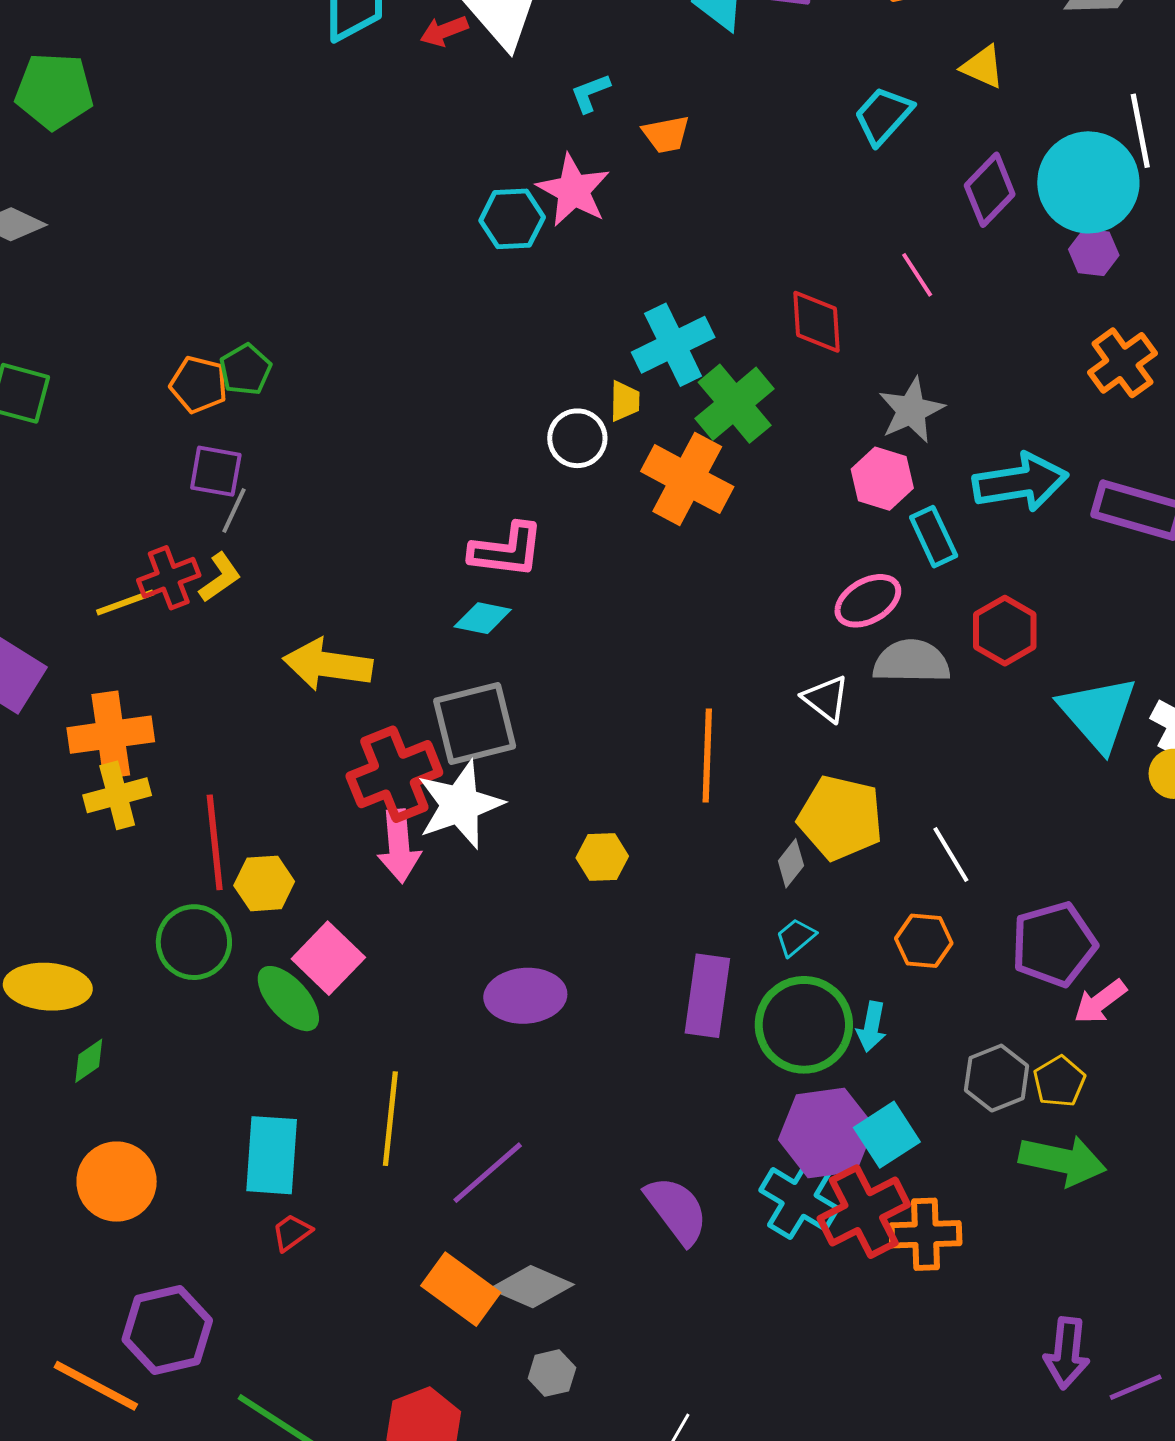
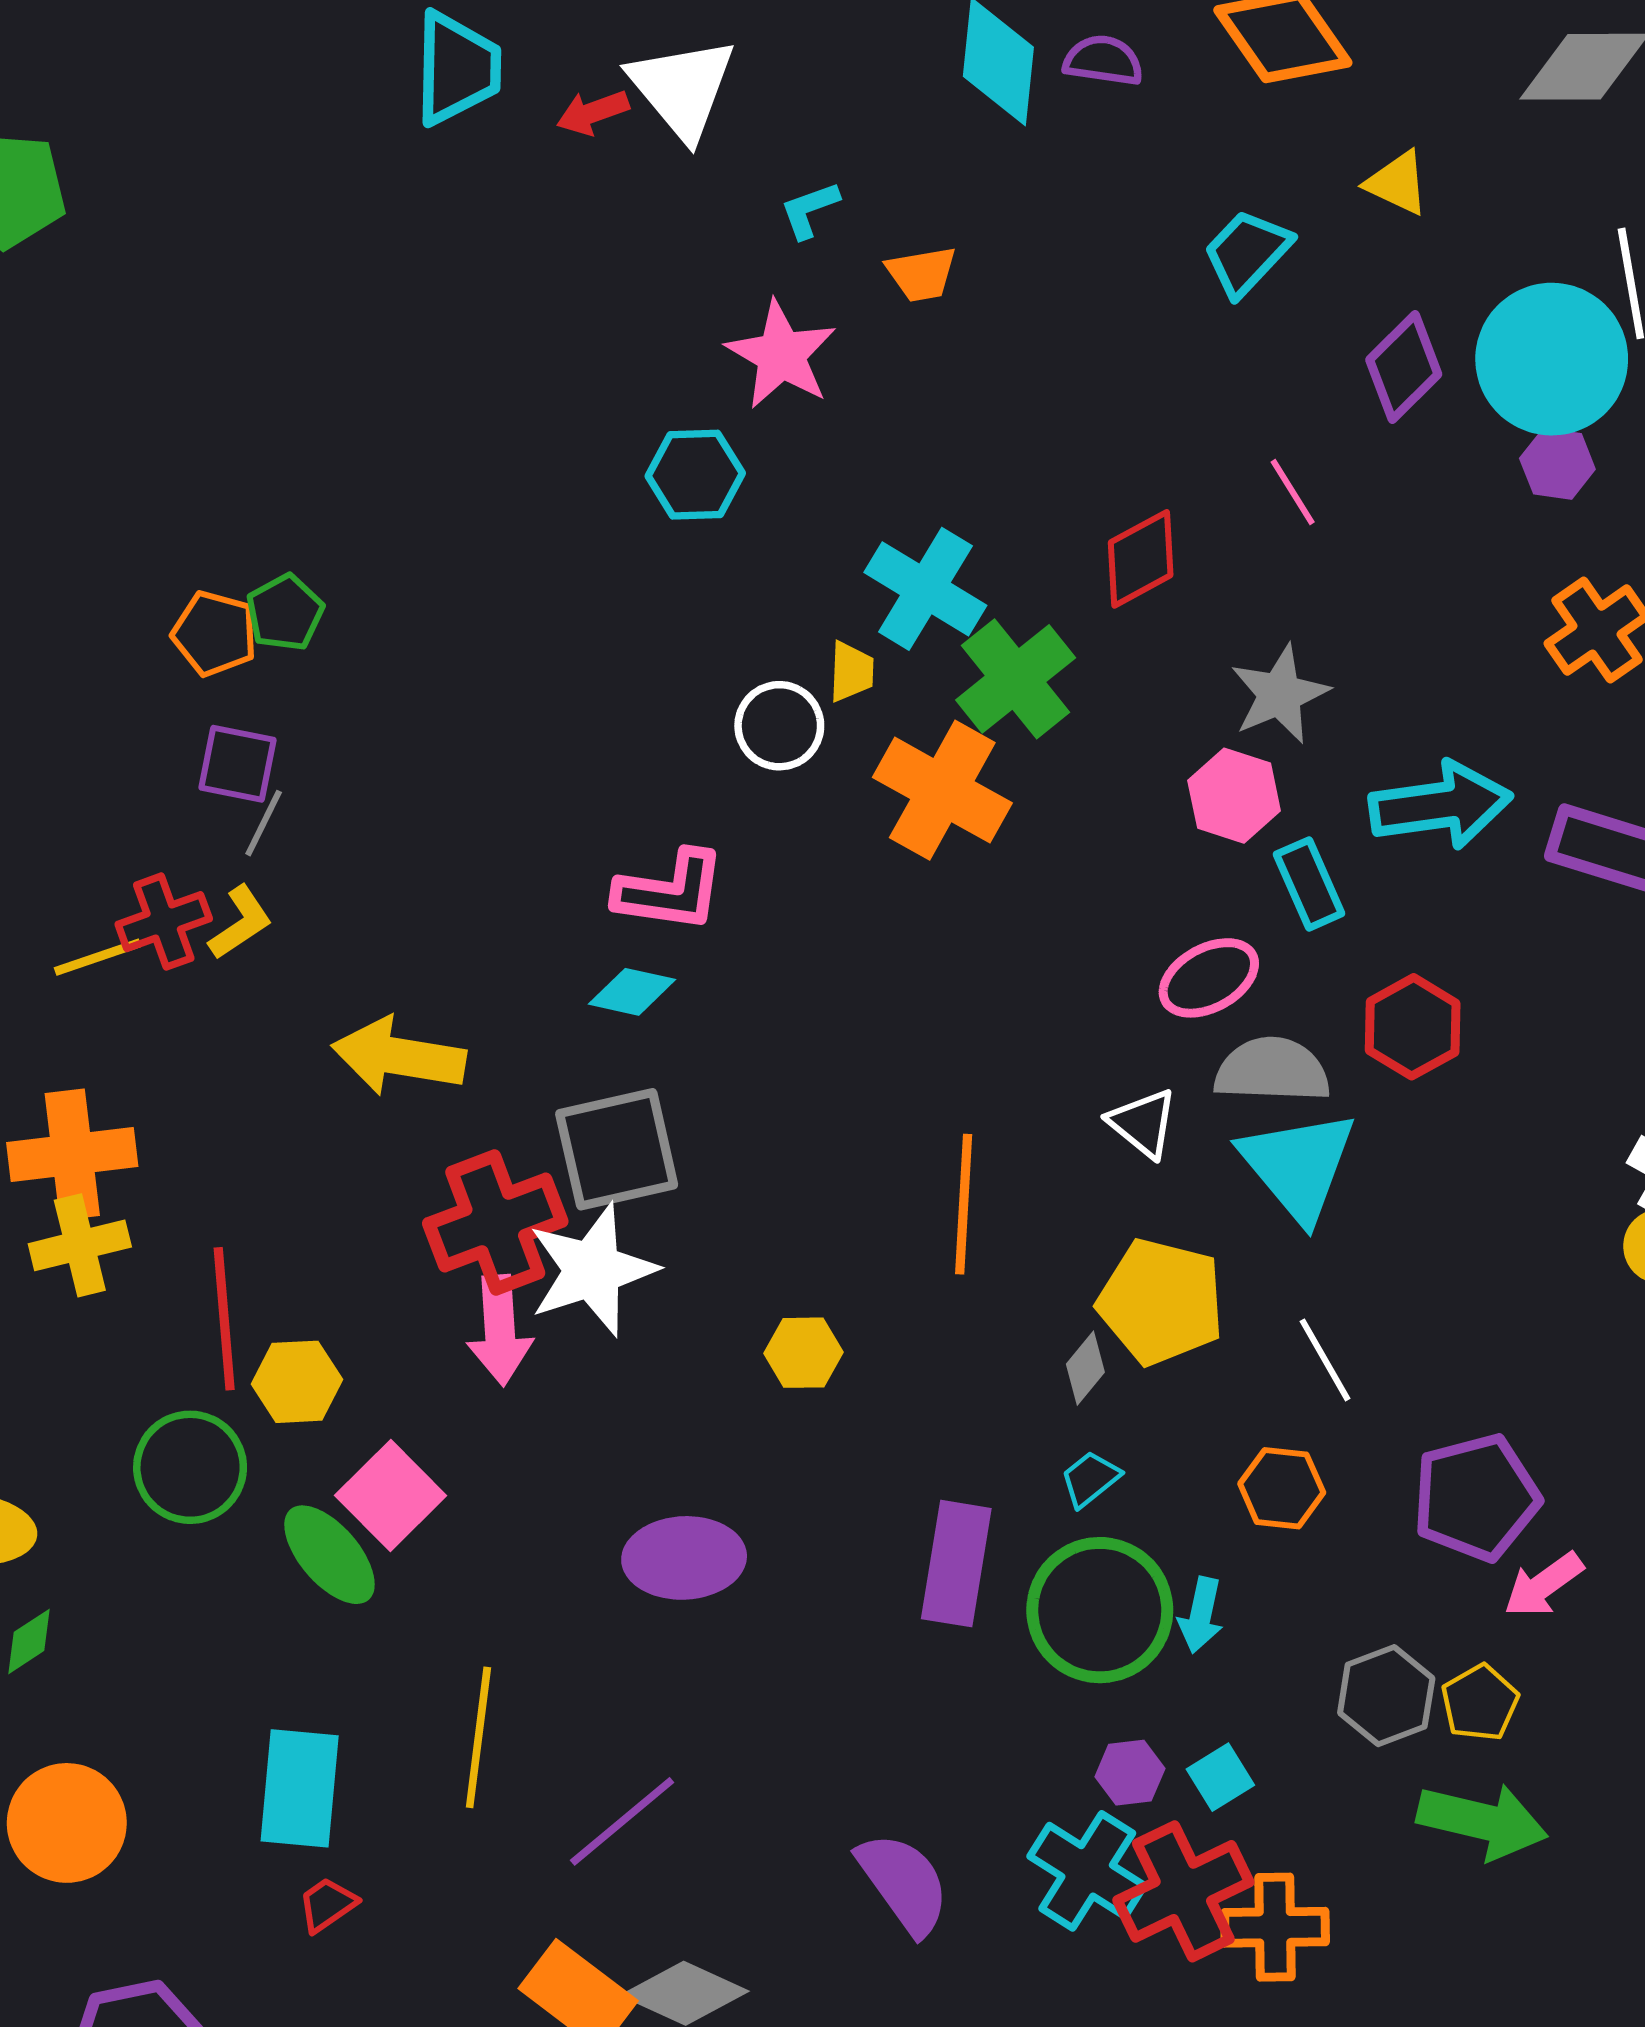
cyan hexagon: (512, 219) -> (695, 475), moved
red diamond: (816, 322) -> (1141, 559), turned 64
cyan cross: (673, 345) -> (925, 589), turned -34
cyan triangle: (1098, 713) -> (1298, 1166), moved
purple hexagon: (826, 1133) -> (1130, 1773), size x0.5
cyan square: (887, 1135) -> (1220, 1777), size x0.7

